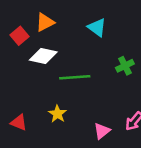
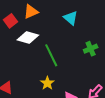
green line: (75, 77) -> (51, 55), turned 65
yellow star: (57, 114) -> (47, 83), moved

